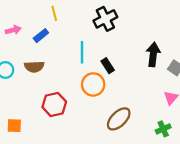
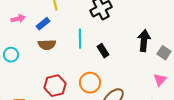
brown semicircle: (34, 67) -> (47, 45), moved
orange circle: (93, 84) -> (90, 83), moved

